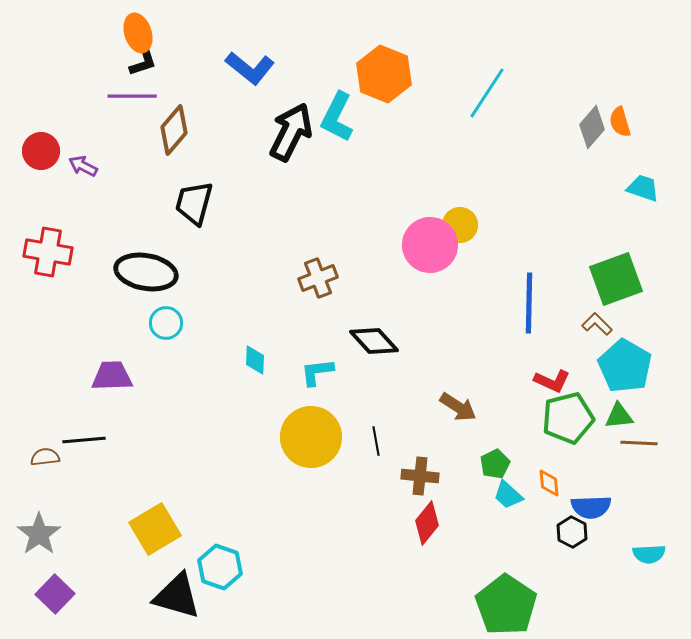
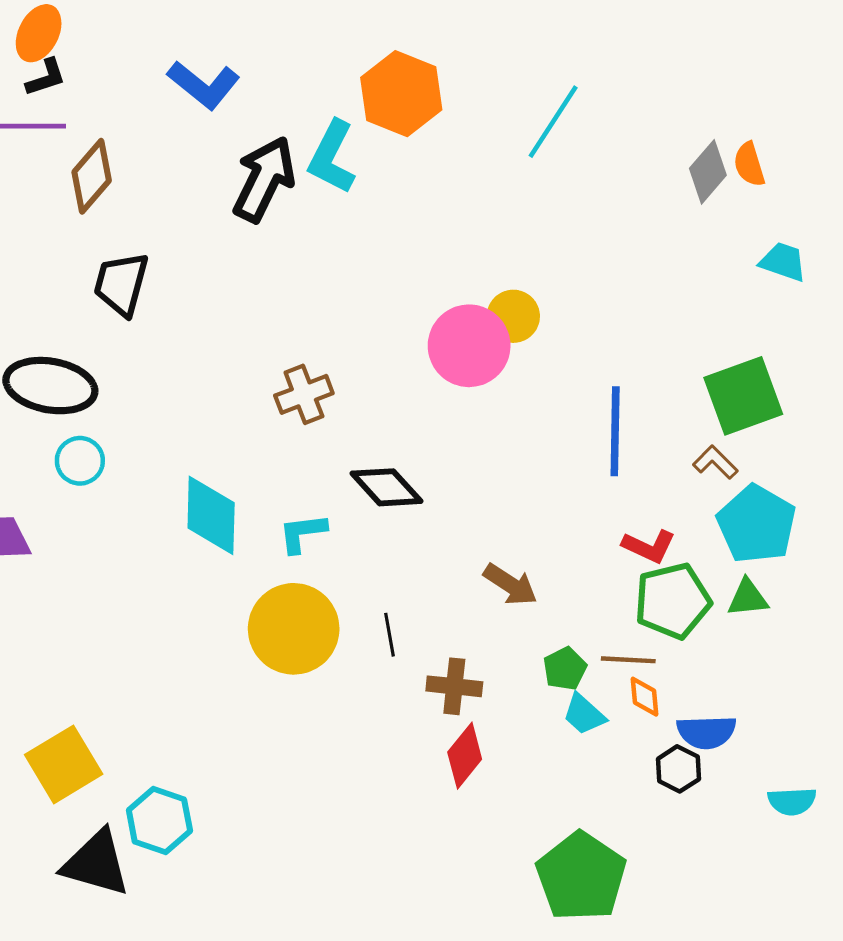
orange ellipse: (138, 33) -> (39, 33), turned 45
cyan diamond: (255, 360) -> (211, 515), size x1.8
brown line: (639, 443) -> (628, 660), moved

